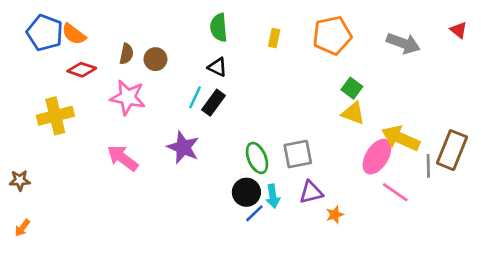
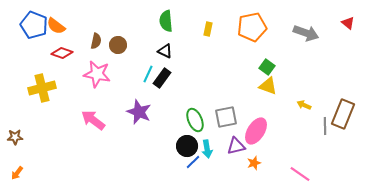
yellow arrow: (401, 138) -> (304, 105), size x0.5
pink ellipse: (377, 157) -> (256, 131), moved
pink line: (395, 192) -> (300, 174), moved

